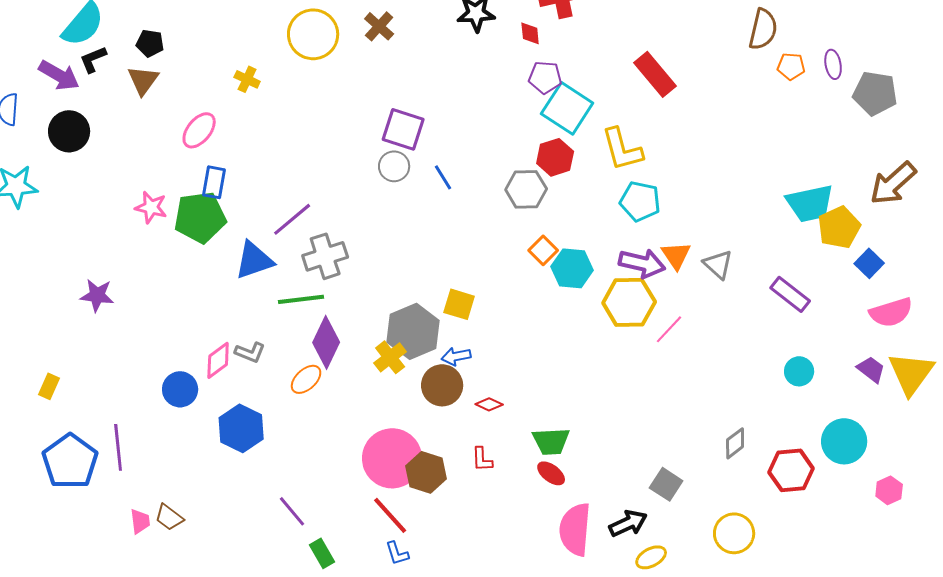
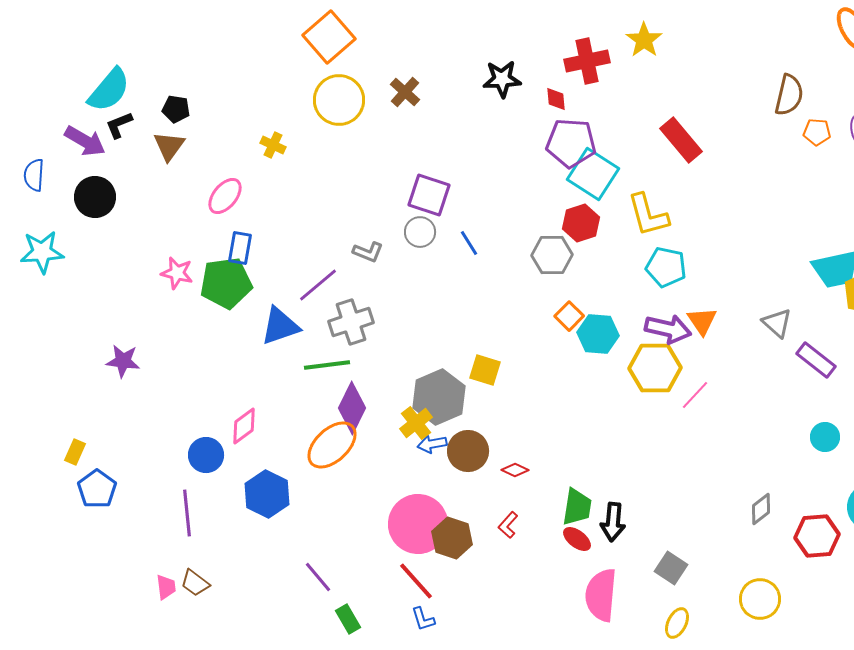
purple pentagon: (545, 77) -> (571, 143), size x1.5
gray triangle: (718, 264) -> (777, 323), moved
gray L-shape: (250, 352) -> (368, 252), moved
blue arrow: (456, 356) -> (432, 444), moved
orange ellipse: (306, 379) -> (332, 445), size x1.6
green trapezoid: (551, 441) -> (577, 507), turned -78
purple line: (118, 447) -> (187, 513), moved
red L-shape: (482, 459) -> (508, 525), turned 44
blue pentagon: (70, 461) -> (97, 489), moved, size x0.7
gray square: (666, 484) -> (671, 568), moved
black arrow: (628, 523) -> (613, 522), moved, turned 120
yellow ellipse: (651, 557) -> (677, 623), turned -36

